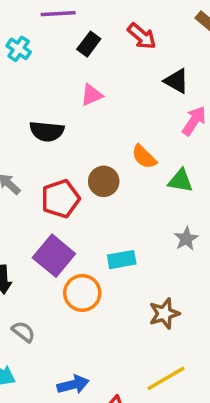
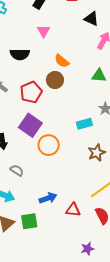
pink triangle: (92, 95) -> (44, 31), turned -32
orange semicircle: (144, 157) -> (62, 61), moved
cyan rectangle: (122, 260) -> (84, 124), moved

